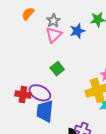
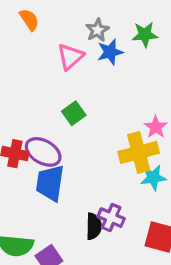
orange semicircle: (28, 14) -> (29, 20), turned 104
gray star: (53, 21) -> (97, 30), moved

